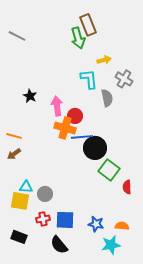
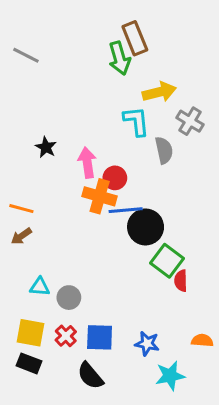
yellow arrow: (104, 60) -> (159, 92), size x1.5
red semicircle: (127, 187) -> (181, 281), moved
yellow square: (20, 201) -> (31, 333), moved
red cross: (43, 219) -> (66, 336), turned -32
orange semicircle: (122, 226) -> (202, 340), moved

